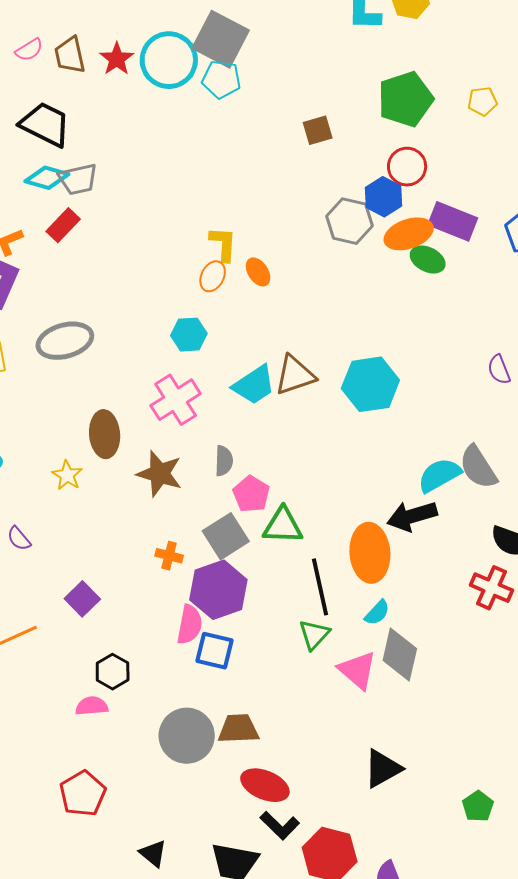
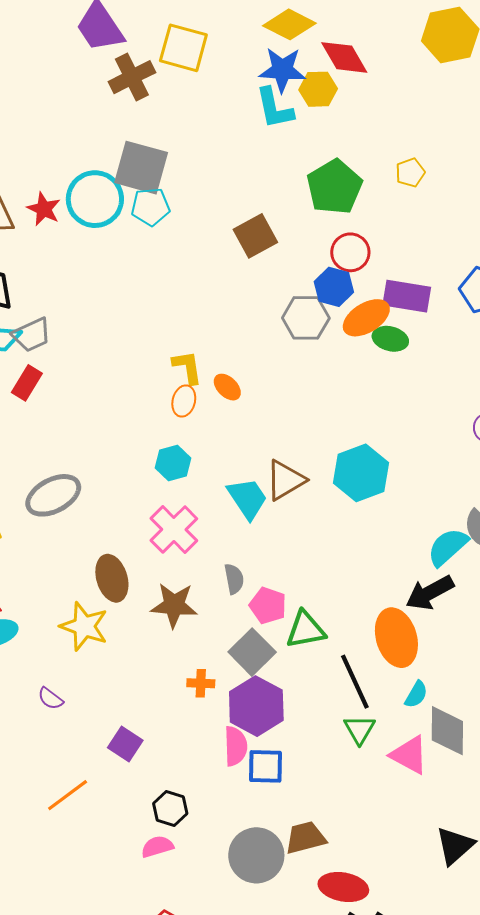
brown square: (318, 130) -> (255, 236), size x1.4
cyan trapezoid: (254, 385) -> (247, 498), turned -78
yellow star: (67, 475) -> (84, 626), size x1.6

